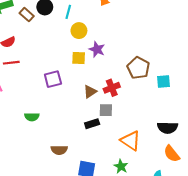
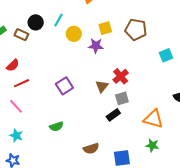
cyan line: (68, 12) -> (59, 20), turned 32
yellow square: (79, 58) -> (105, 28), moved
brown pentagon: (138, 68) -> (136, 30), moved

